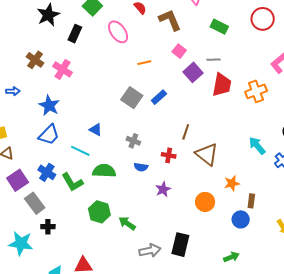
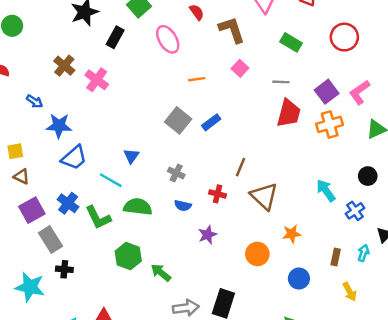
purple square: (193, 72) -> (327, 92), moved
blue arrow: (13, 91) -> (34, 101), turned 32
blue star: (49, 105) -> (59, 126), moved, turned -30
blue triangle: (96, 130) -> (131, 156), turned 32
brown rectangle: (251, 201) -> (336, 257), moved

